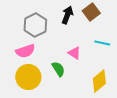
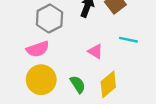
green semicircle: (58, 69) -> (78, 84), moved
yellow diamond: (99, 81) -> (108, 84), moved

